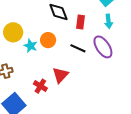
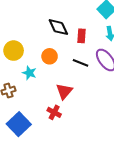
cyan star: (30, 46) -> (29, 73), moved
red cross: (40, 86) -> (54, 112), moved

